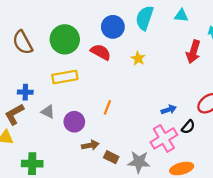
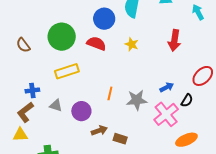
brown semicircle: (23, 42) -> (23, 45), size x0.7
red arrow: (193, 52) -> (174, 40), moved
gray star: (139, 162) -> (137, 100), moved

